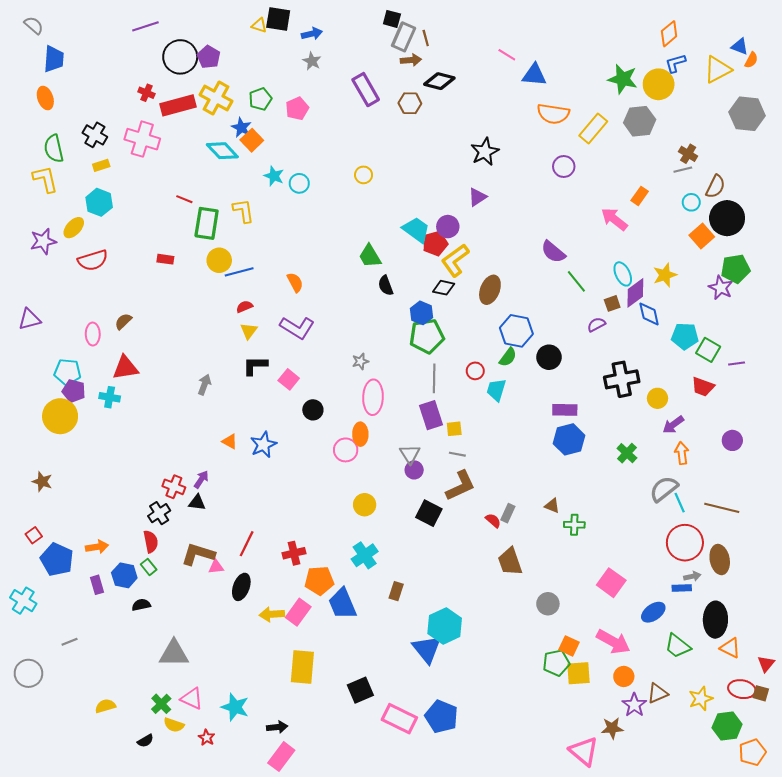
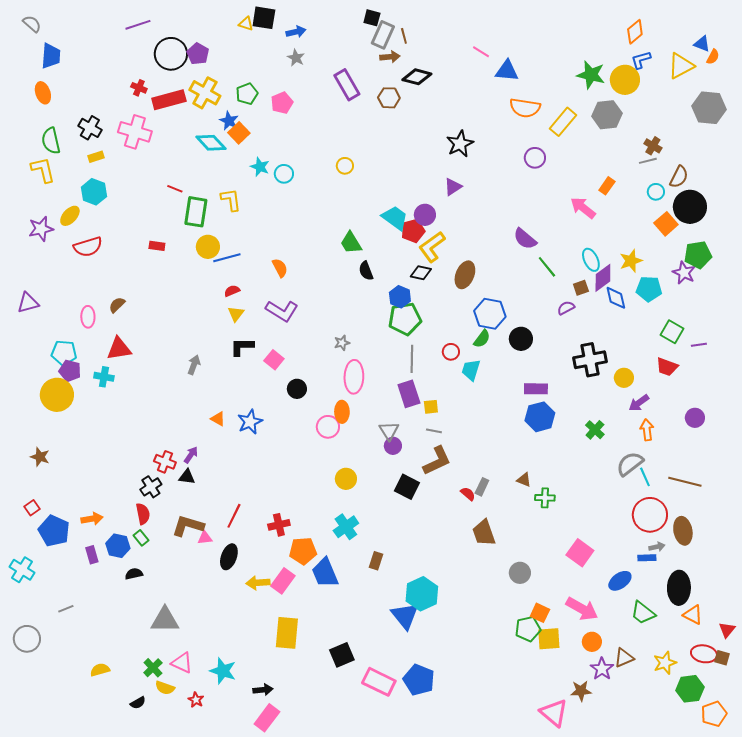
cyan pentagon: (685, 336) -> (649, 289), moved

